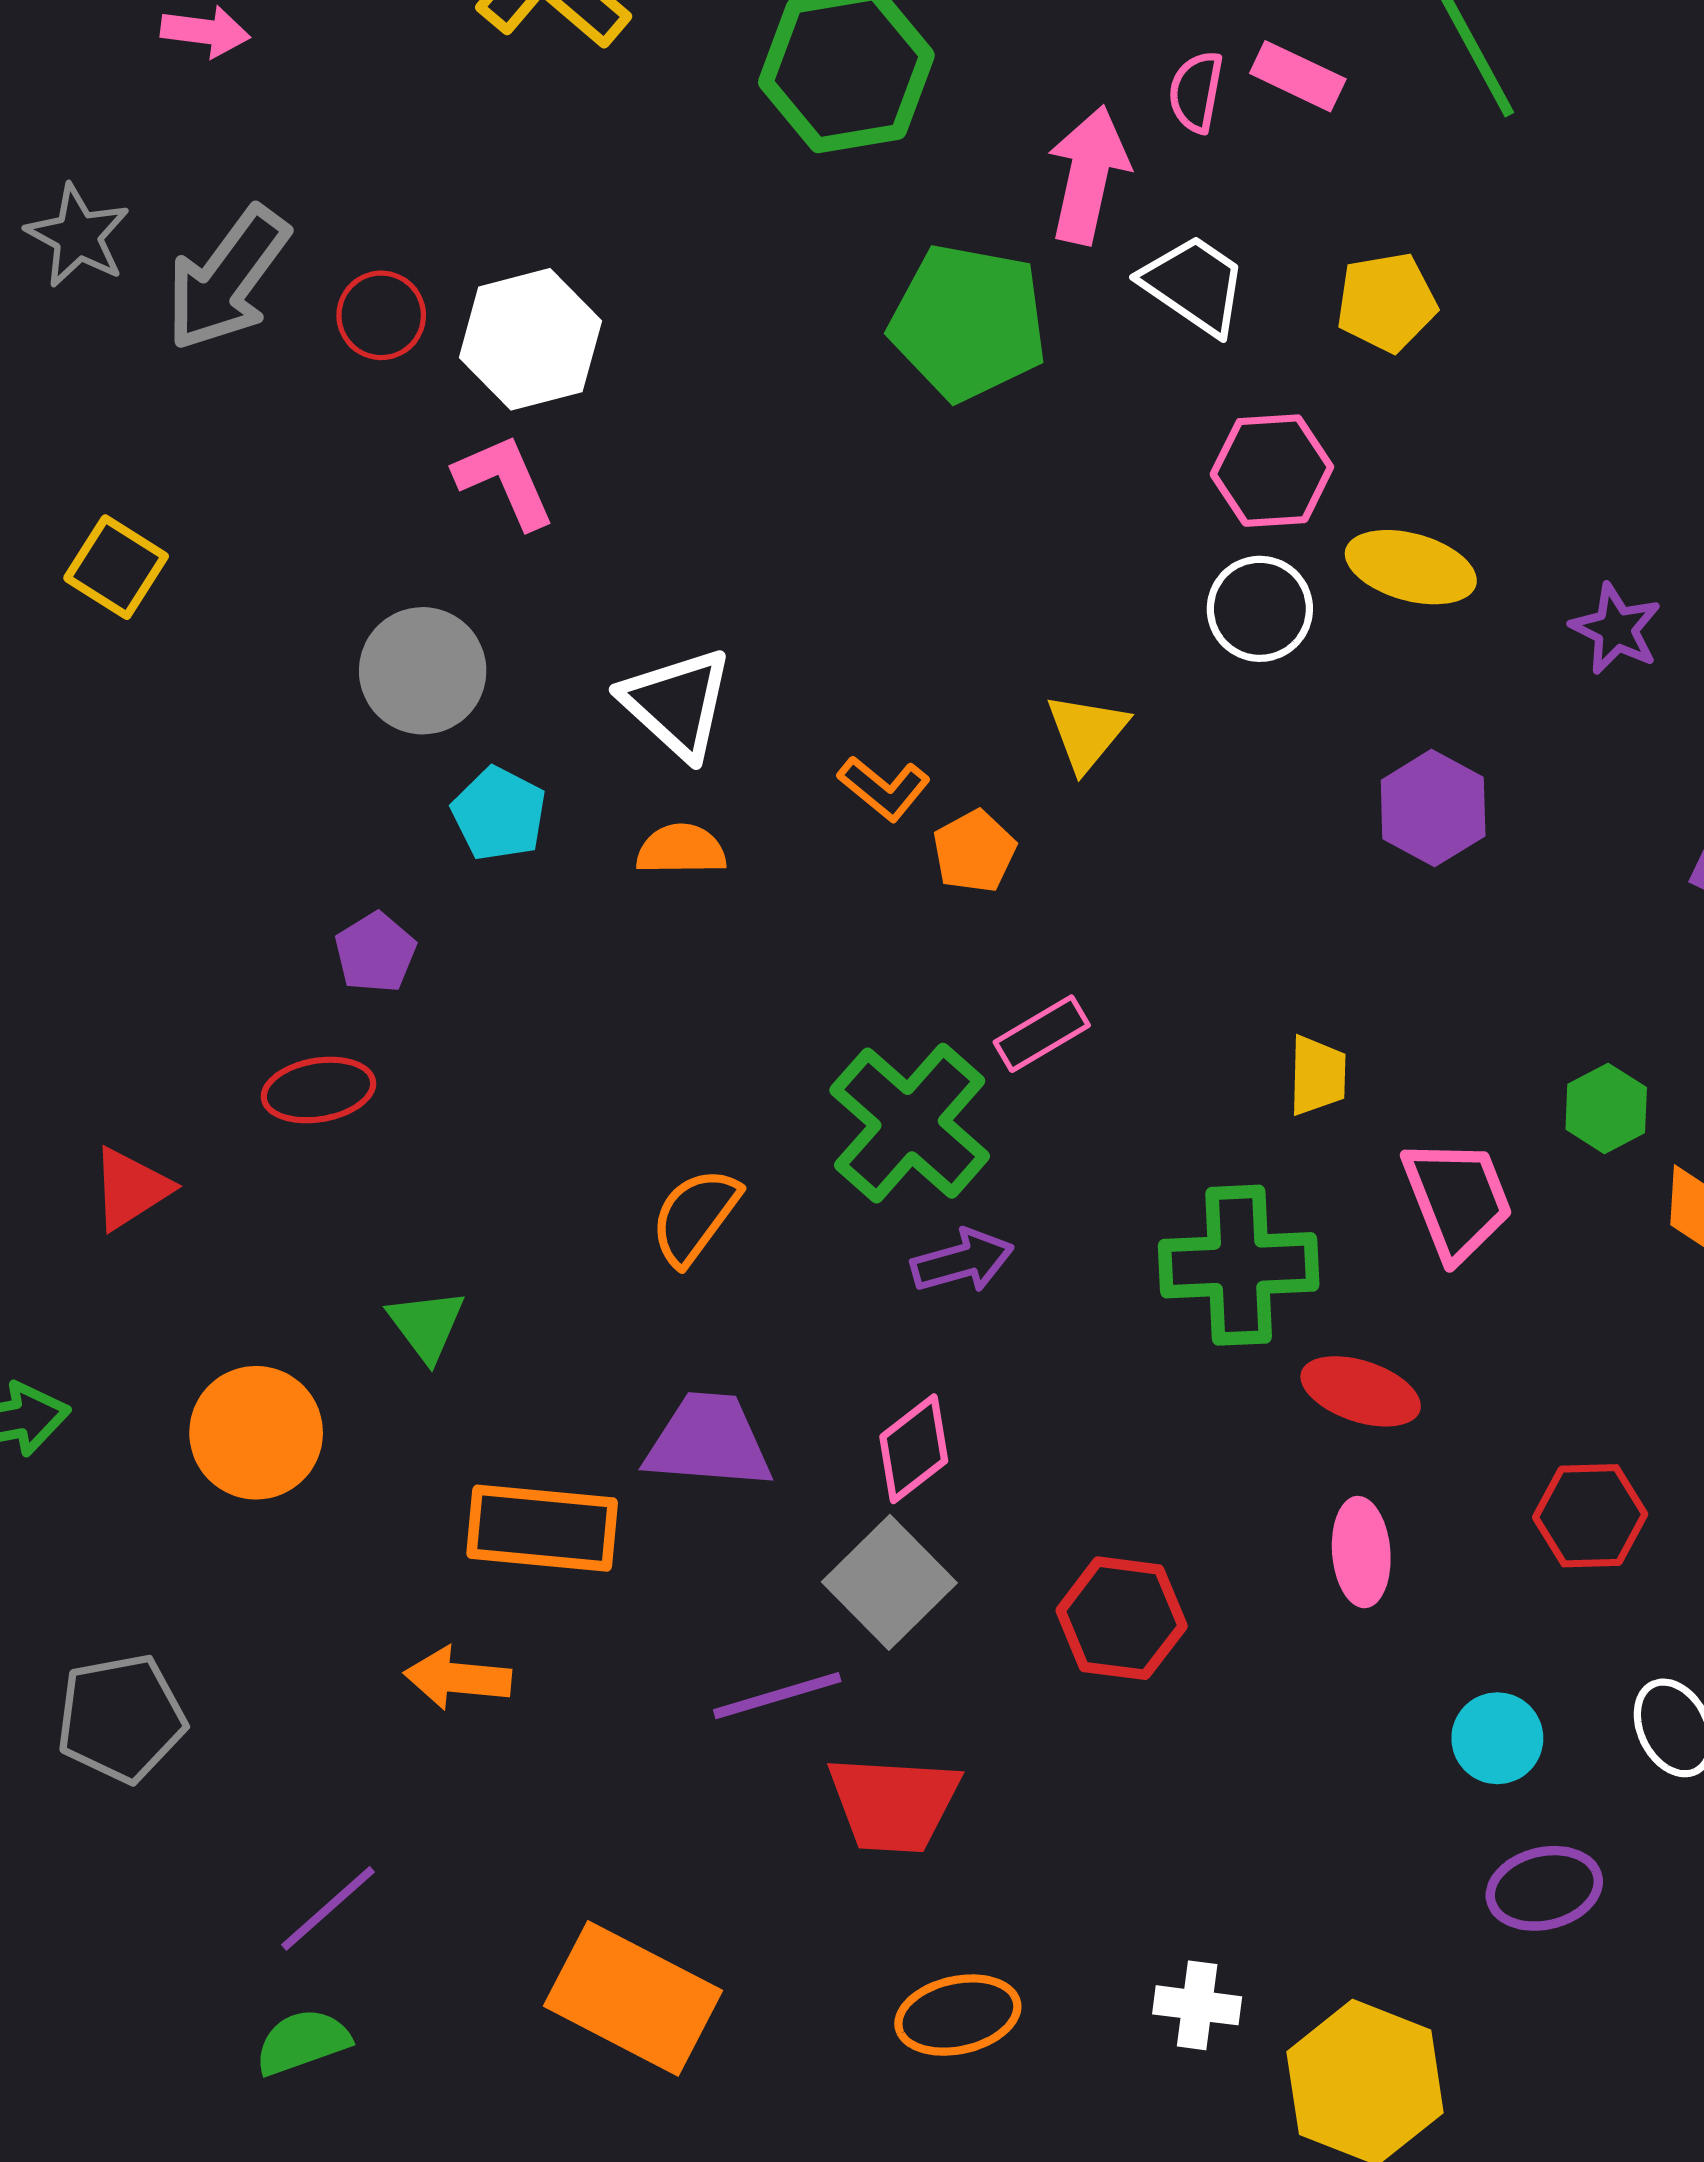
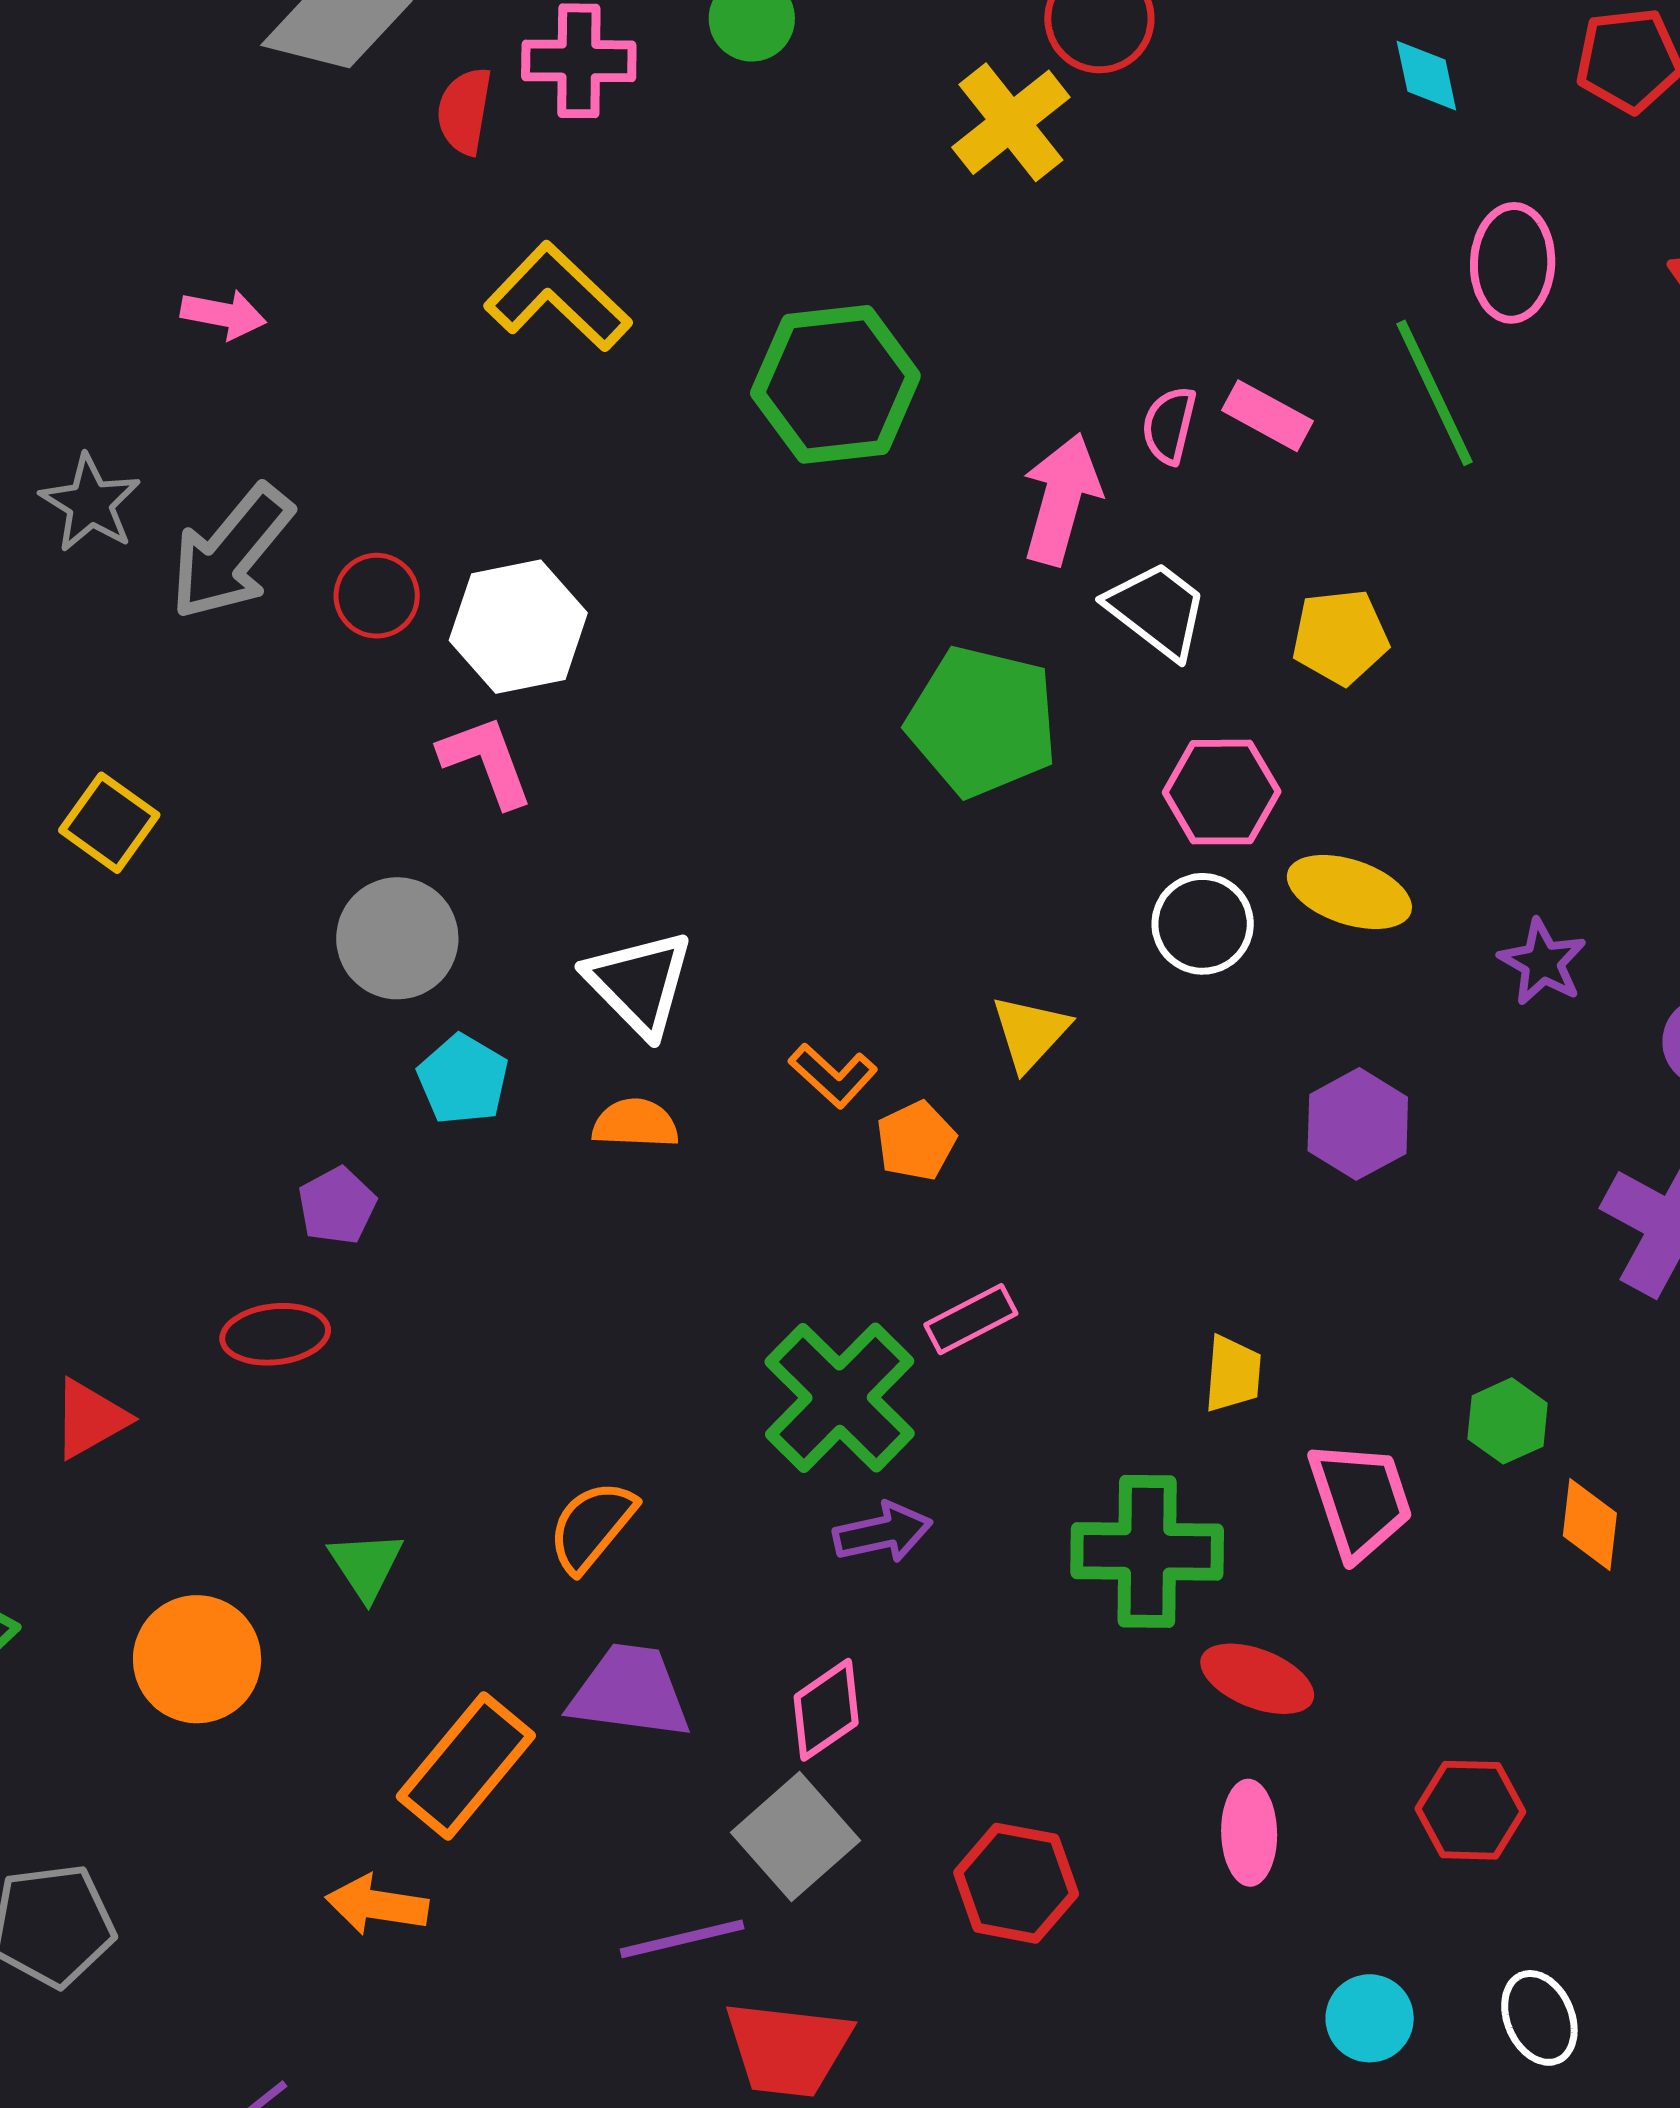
green pentagon: (968, 322) -> (982, 721), moved
orange semicircle: (695, 1216) -> (592, 1526), moved
orange rectangle: (542, 1528) -> (466, 1766), turned -59

